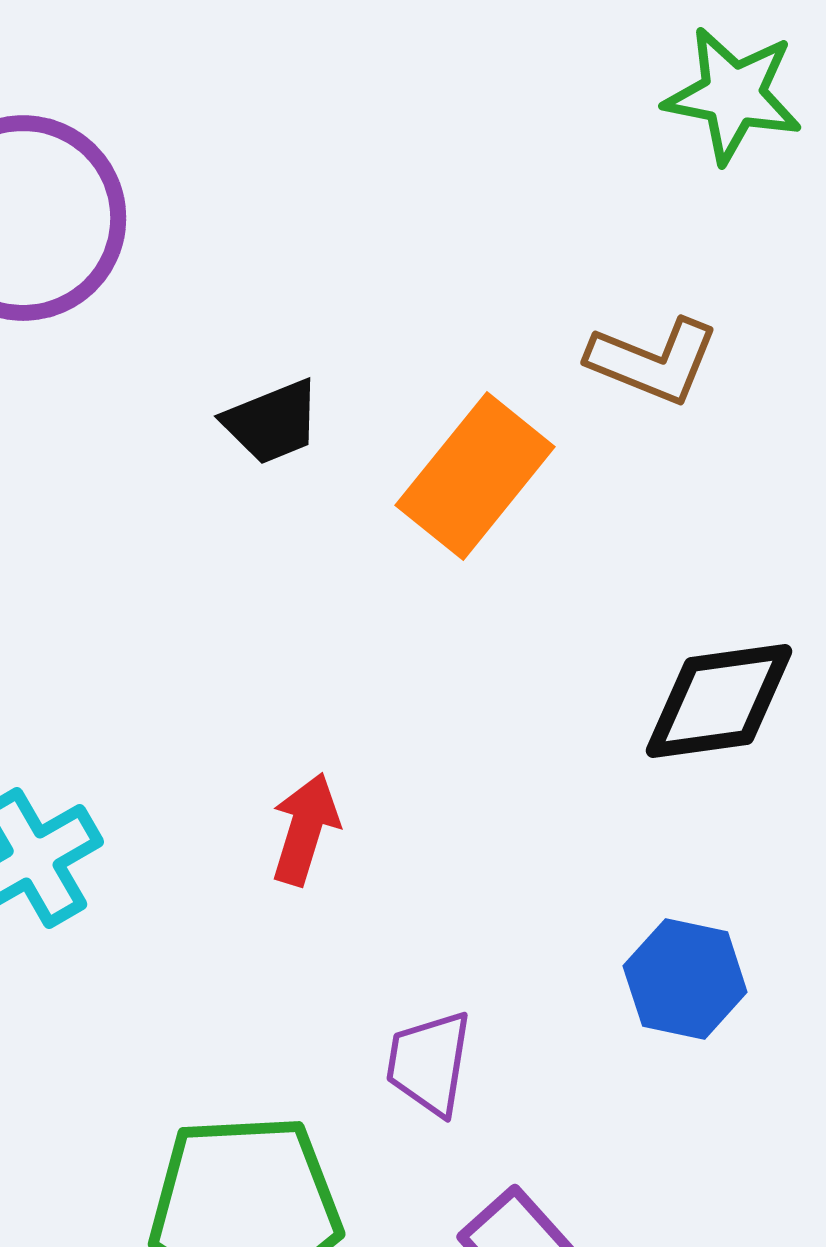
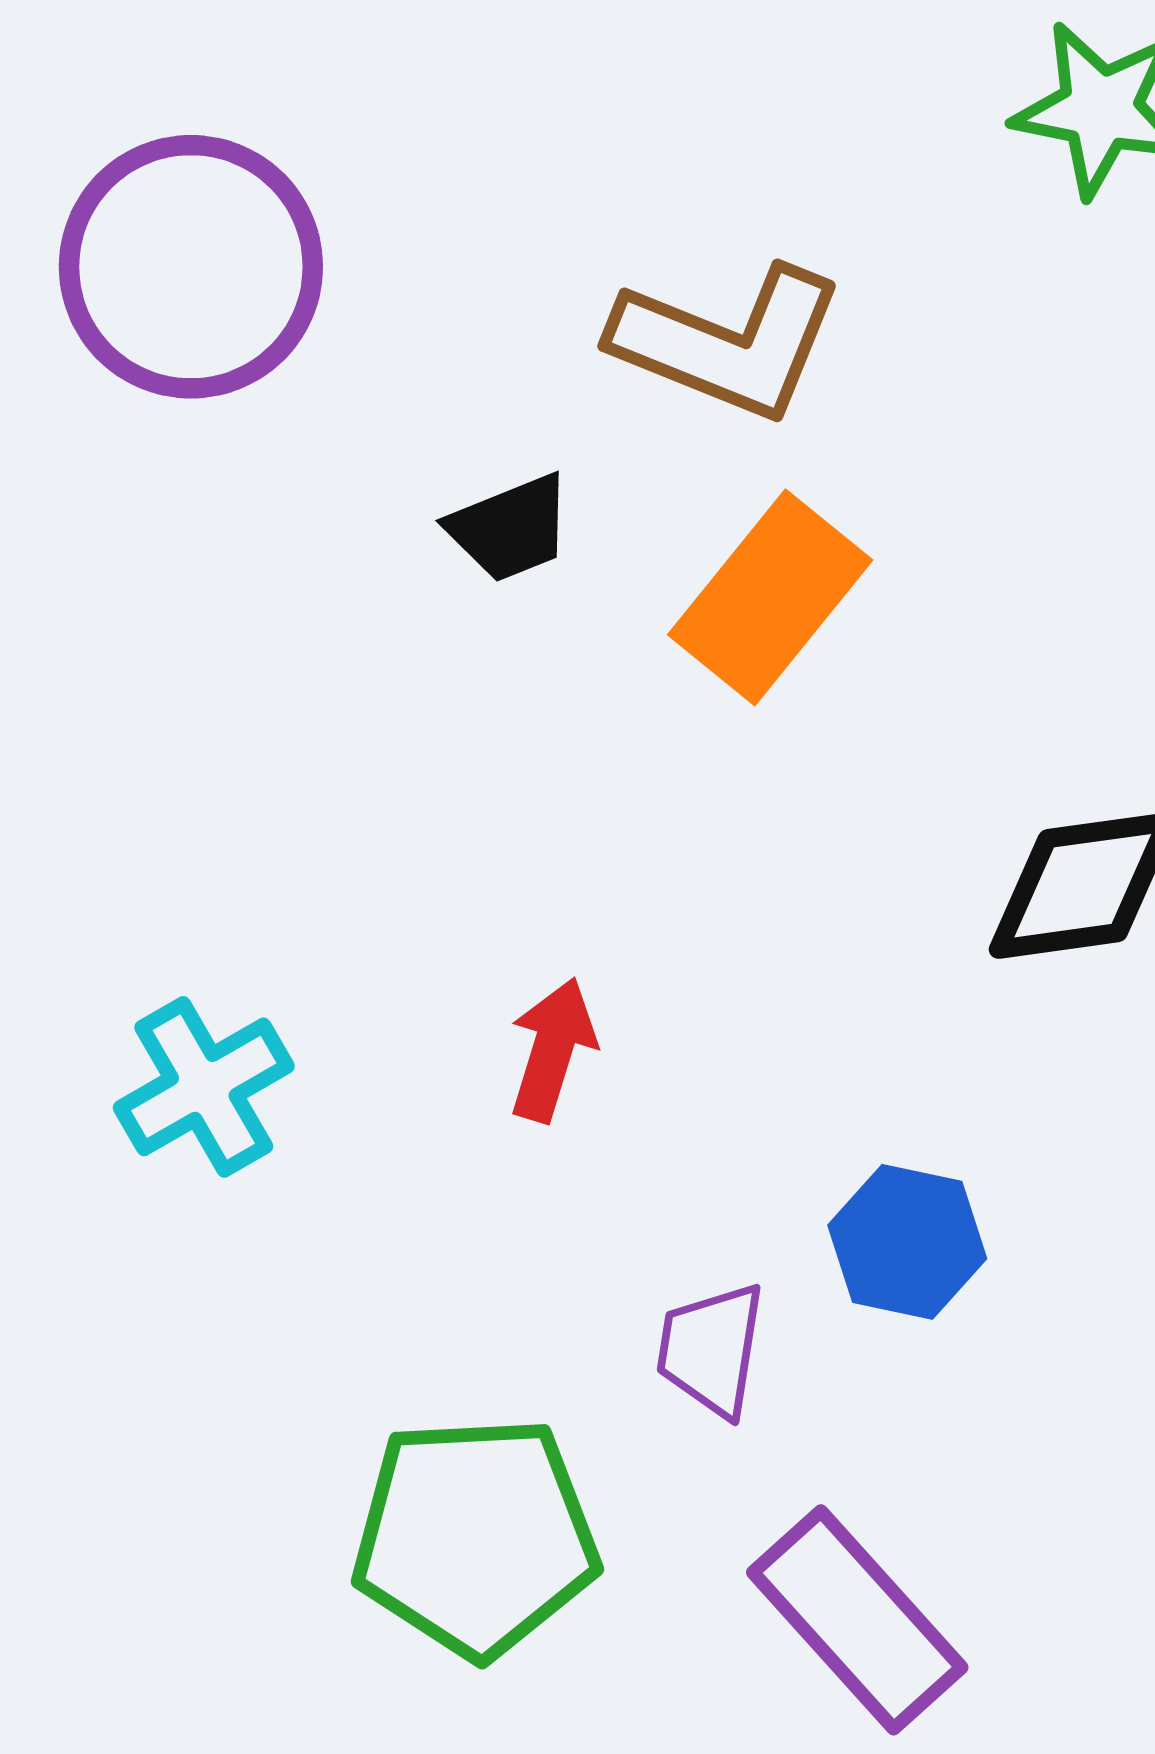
brown L-shape: (653, 361) -> (728, 342), moved, size x1.4
blue hexagon: (685, 979) -> (907, 1242), moved

